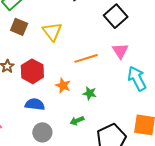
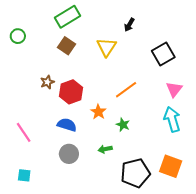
yellow triangle: (52, 32) -> (107, 47), moved
pink triangle: (120, 51) -> (174, 89), moved
orange line: (86, 58) -> (126, 90), turned -30

